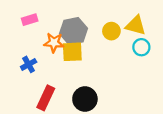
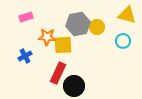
yellow triangle: (136, 25) -> (127, 15), moved
gray hexagon: (73, 31) -> (78, 24), moved
red rectangle: (46, 98) -> (58, 73), moved

